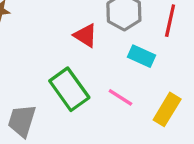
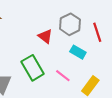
red line: (170, 21) -> (97, 32), turned -36

